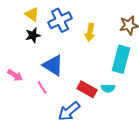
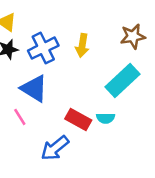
blue cross: (60, 20) -> (43, 48), moved
cyan rectangle: (121, 59) -> (122, 81), turned 32

